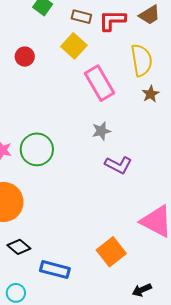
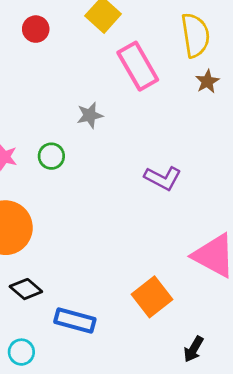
gray star: (101, 131) -> (90, 115), moved
green circle: (37, 149) -> (51, 156), size x0.6
black arrow: (142, 290) -> (193, 349), turned -36

